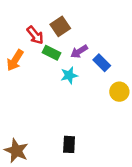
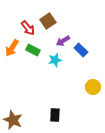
green rectangle: (52, 53) -> (33, 50), moved
yellow circle: (119, 92) -> (93, 87), moved

